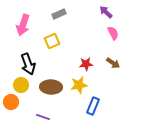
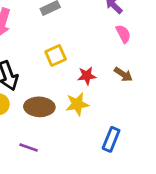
yellow square: (52, 41) -> (56, 55), moved
blue rectangle: (93, 106) -> (111, 139), moved

